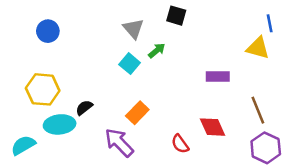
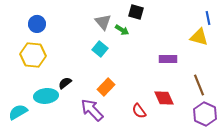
green arrow: (157, 51) -> (122, 30), moved, turned 72
yellow hexagon: (43, 89) -> (33, 55), moved

